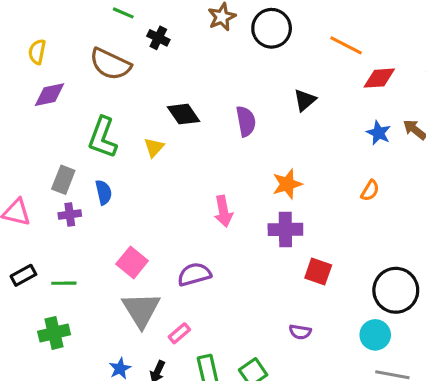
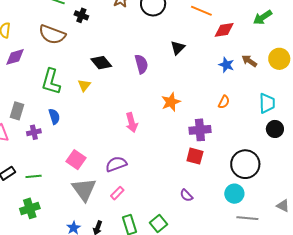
gray rectangle: (63, 180) -> (17, 111), moved
purple cross: (285, 229) -> (200, 130), moved
purple semicircle: (300, 332) -> (186, 195), turned 40
pink rectangle: (179, 333) -> (117, 193), moved

